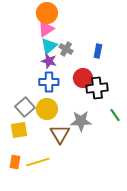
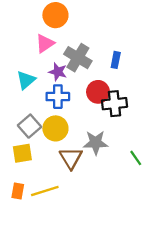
pink triangle: (46, 29) -> (45, 43), moved
cyan triangle: (49, 46) -> (26, 80), moved
gray cross: (66, 49) -> (78, 58), size x1.6
green line: (115, 115) -> (136, 158), moved

